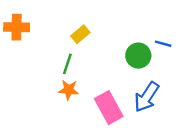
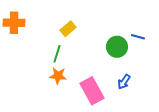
blue arrow: (147, 97) -> (124, 82), size x0.6

